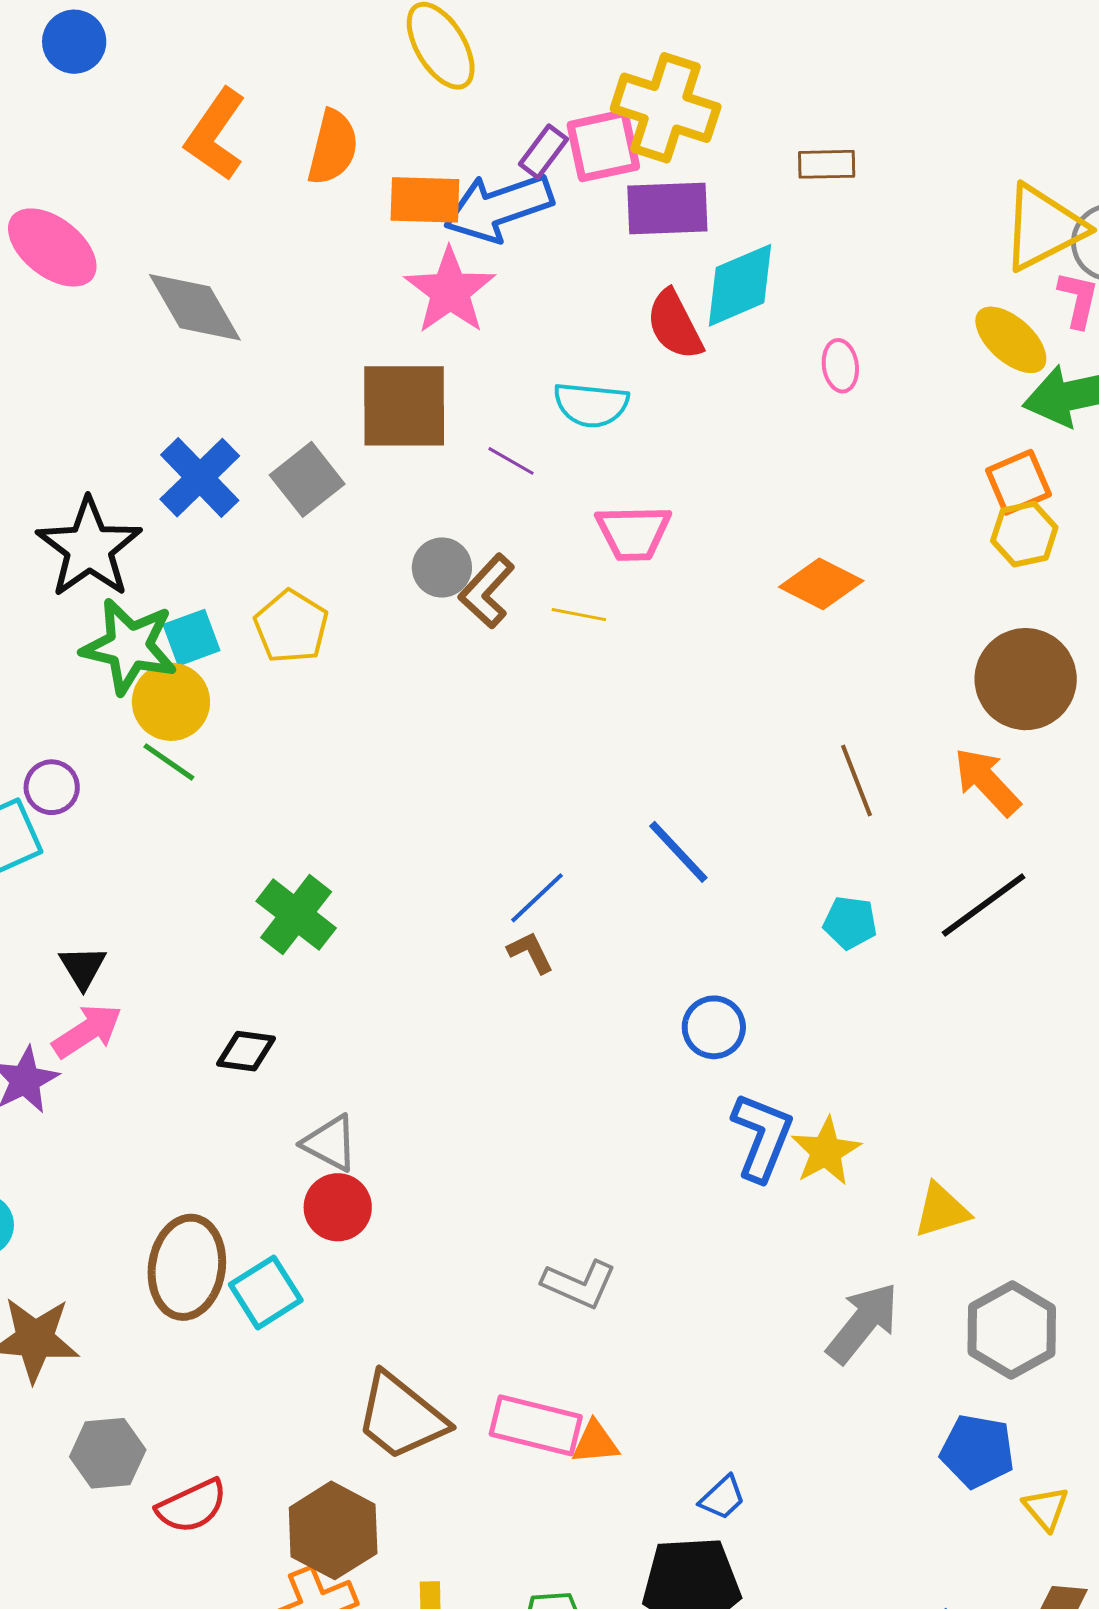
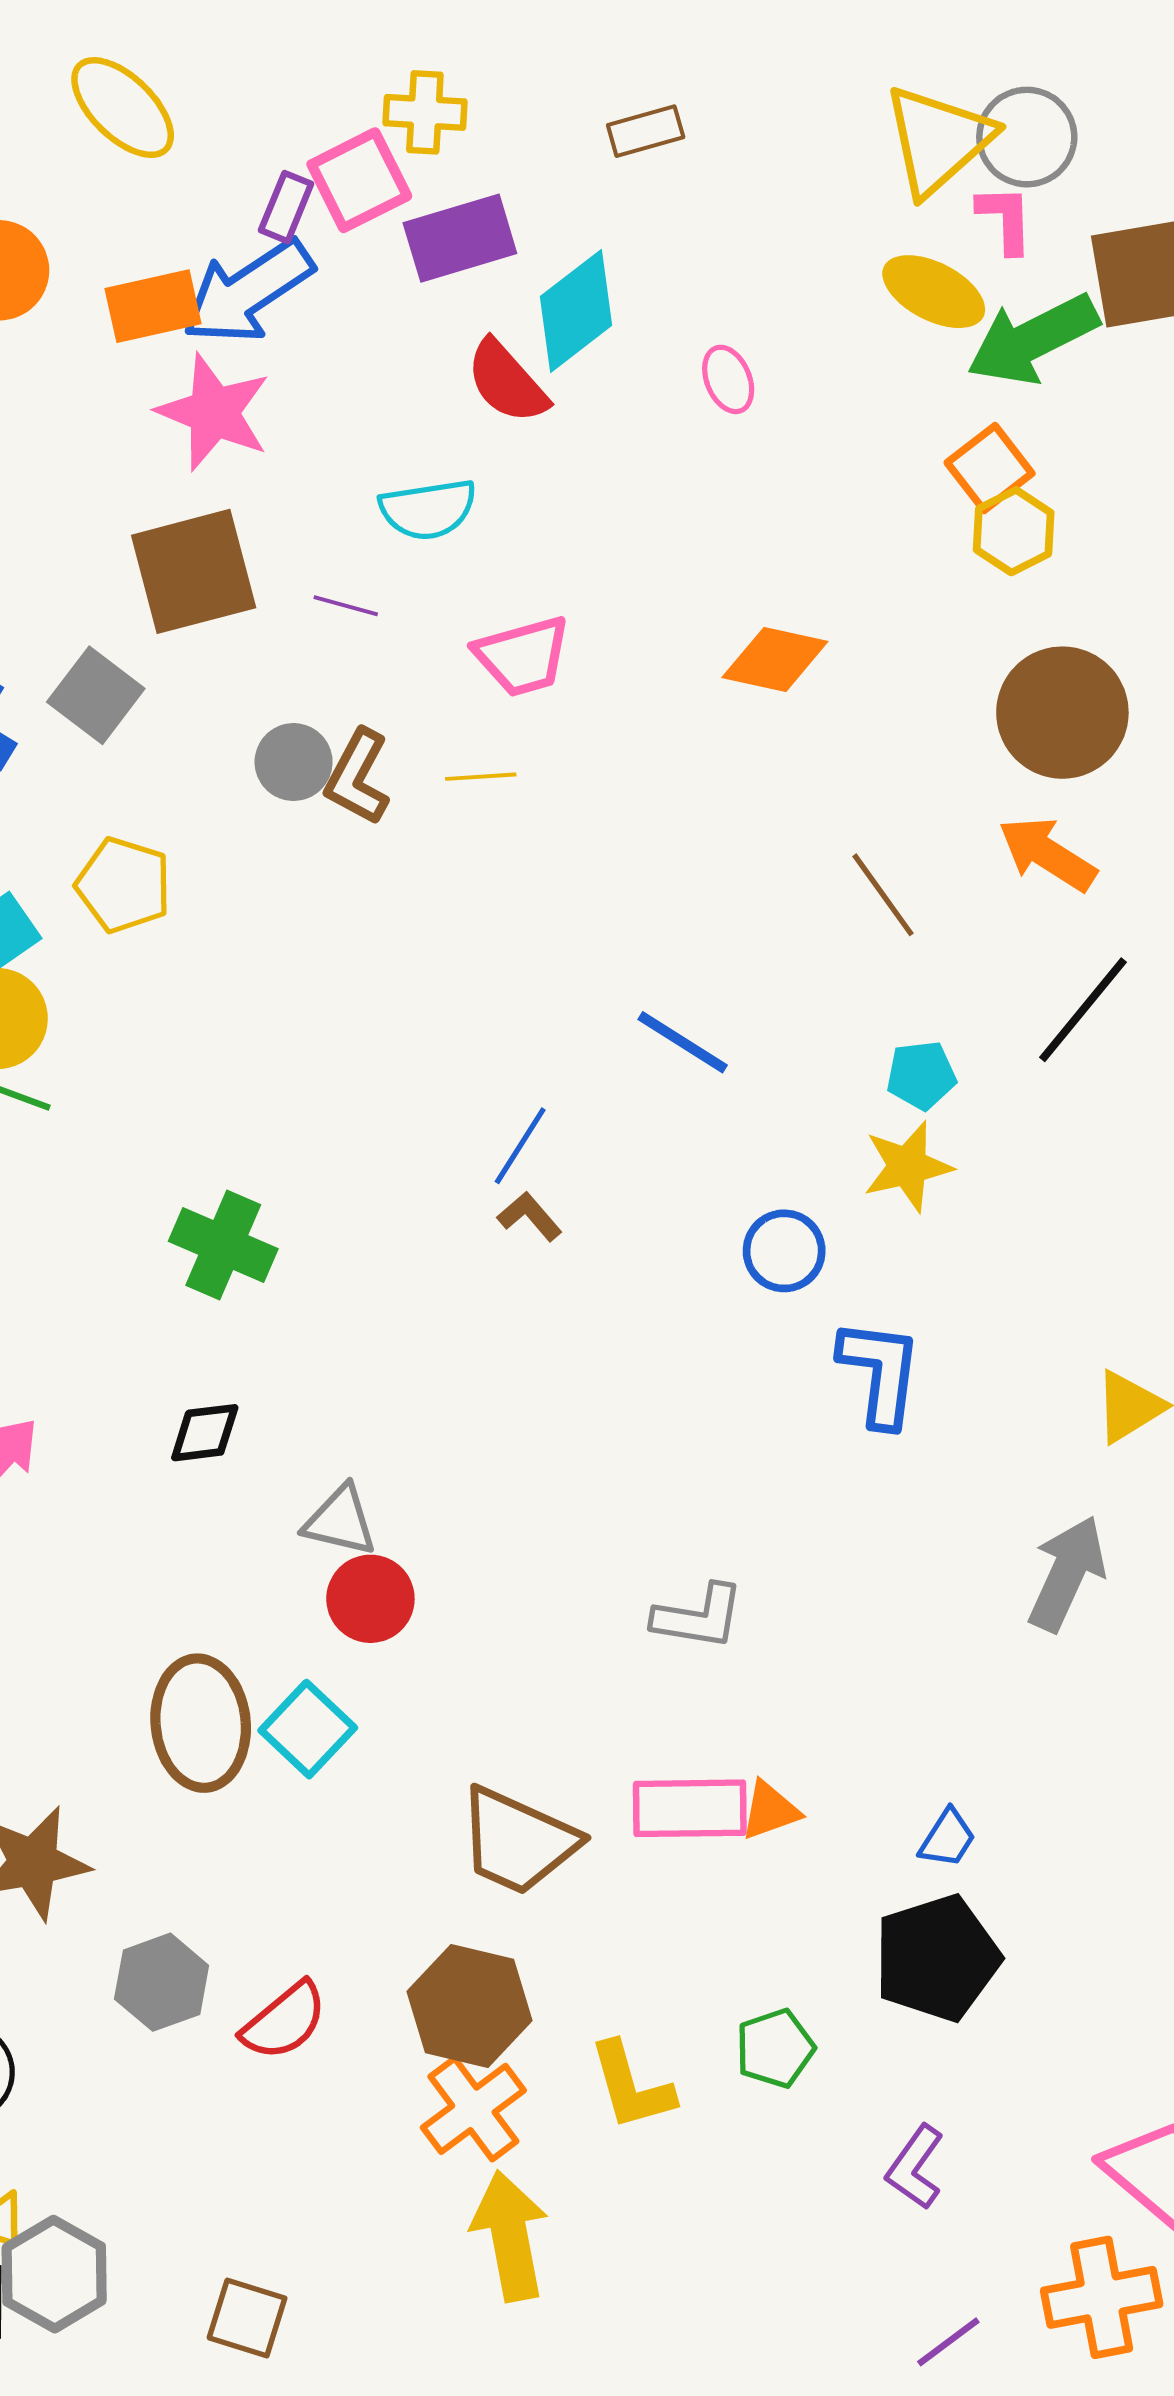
yellow cross: (666, 108) -> (425, 112), size x0.6
yellow star: (826, 1151) -> (908, 1166), moved, turned 30

